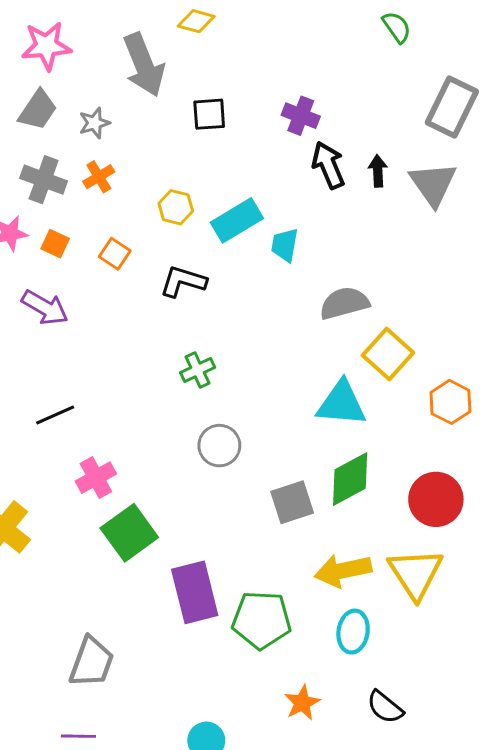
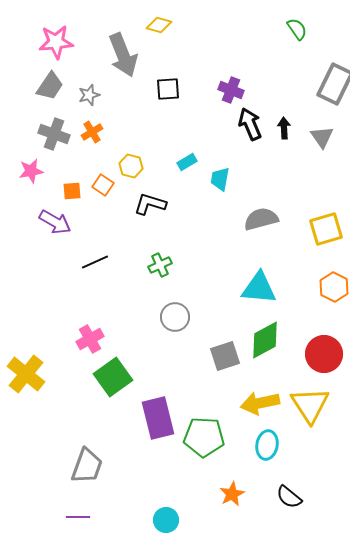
gray triangle: (433, 184) -> (322, 137), size x0.7
yellow hexagon: (176, 207) -> (131, 166), moved
cyan rectangle: (237, 220) -> (187, 162), size x0.6
orange square: (55, 244) -> (72, 191), moved, turned -30
yellow square: (388, 354) -> (326, 229), moved, turned 32
black line: (55, 415) -> (95, 262), moved

